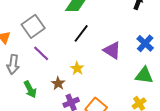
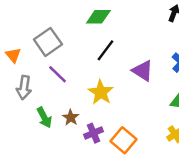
yellow star: (77, 68) -> (101, 92), size x1.5
brown star: (58, 83) -> (71, 117), moved

